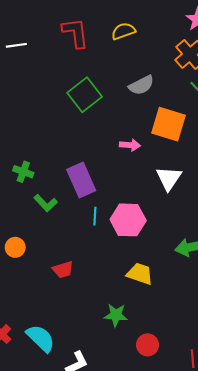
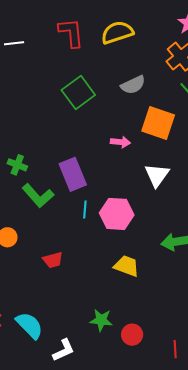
yellow semicircle: (123, 31) -> (117, 32), size x1.4
green L-shape: (46, 203) -> (38, 196), size x1.4
green star: (116, 315) -> (101, 320), moved

